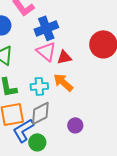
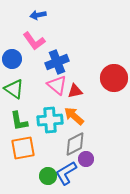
cyan cross: (39, 86) -> (50, 120), size x1.4
gray diamond: (40, 113) -> (75, 144), moved
blue L-shape: (23, 130) -> (66, 173), moved

